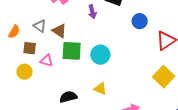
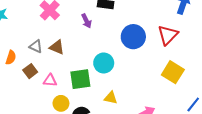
blue circle: (140, 21) -> (133, 37), moved, size x1.5
brown square: (30, 48) -> (30, 71), turned -32
green square: (72, 51) -> (80, 79), moved
yellow circle: (24, 72) -> (61, 103), moved

